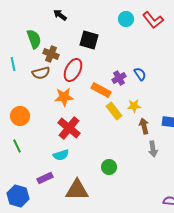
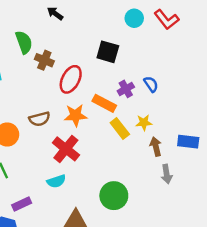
black square: (89, 40) -> (108, 52), moved
brown semicircle: (41, 73) -> (40, 119), moved
orange star: (64, 97) -> (75, 115), moved
green circle: (109, 167) -> (114, 196), size x1.5
purple rectangle: (45, 178) -> (22, 204), moved

